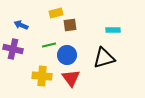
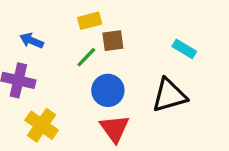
cyan rectangle: (113, 30) -> (184, 49), turned 32
green line: (49, 45) -> (86, 57), moved, turned -32
yellow cross: (42, 76) -> (42, 125), moved, turned 30

